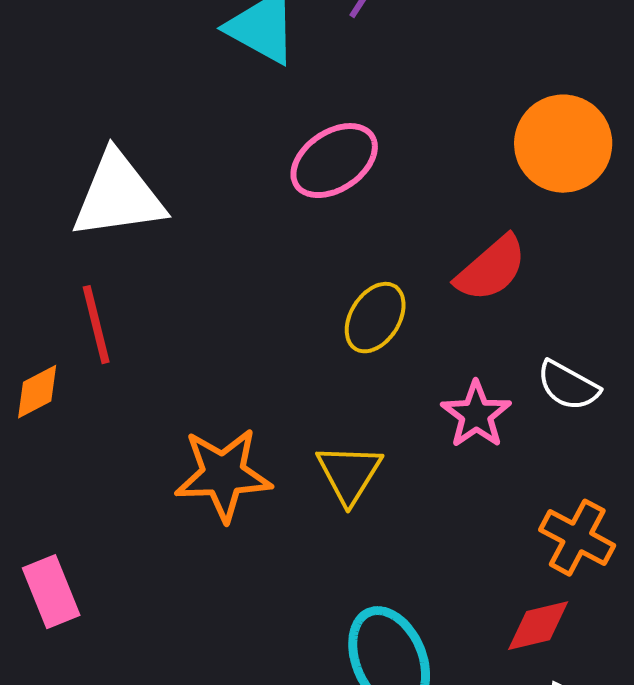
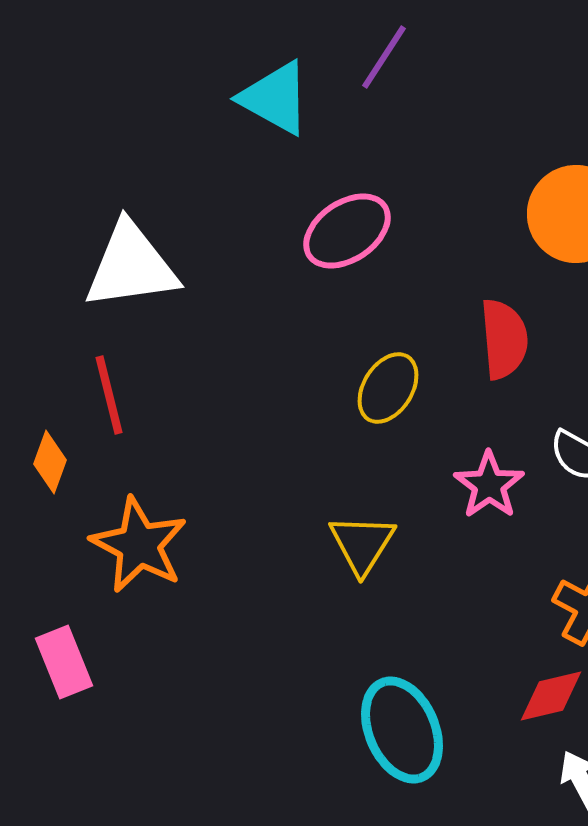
red semicircle: (491, 269) -> (504, 339), turned -54
orange diamond: (37, 392) -> (50, 462), turned -42
orange star: (223, 475) -> (139, 545), moved, turned 30

